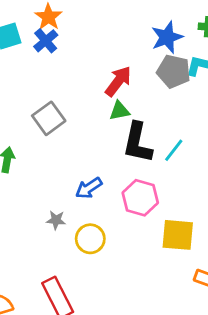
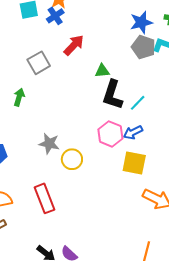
red arrow: (118, 81) -> (74, 45), moved
gray square: (49, 118) -> (39, 63), moved
blue arrow: (89, 188) -> (133, 132), moved
gray star: (56, 220) -> (49, 143), size x1.5

